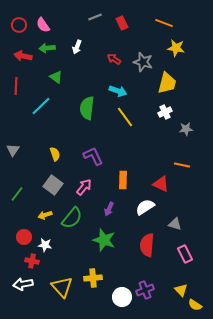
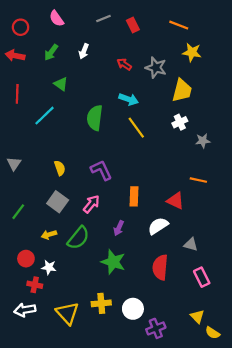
pink semicircle: (43, 25) -> (57, 18), moved
green arrow: (47, 48) -> (51, 52), turned -49
red arrow: (23, 56) -> (15, 56), moved
purple cross: (145, 290) -> (156, 328), moved
white circle: (122, 297) -> (133, 309), moved

